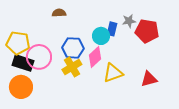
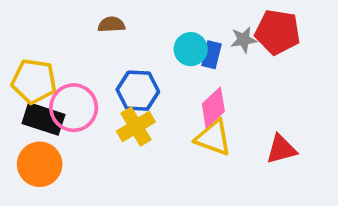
red pentagon: (147, 31) -> (278, 32), moved
cyan circle: (101, 36) -> (191, 49), moved
pink diamond: (95, 57) -> (213, 108), moved
yellow triangle: (113, 73) -> (213, 138), turned 40

